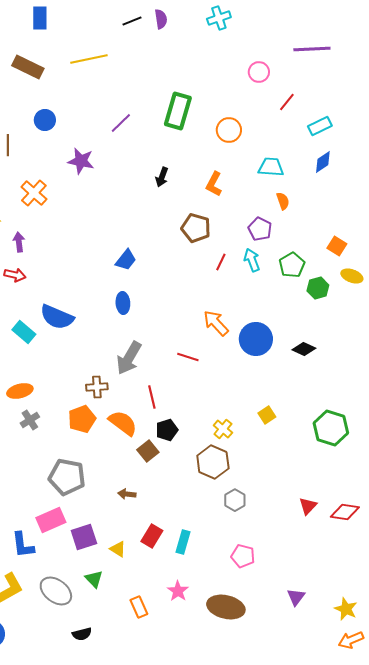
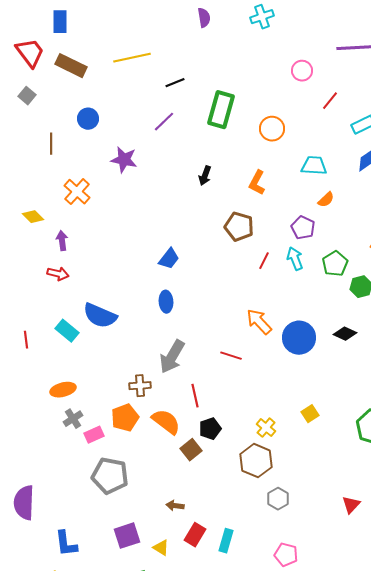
blue rectangle: (40, 18) -> (60, 22), moved
black line: (132, 21) -> (175, 83), moved
orange semicircle: (283, 201) -> (326, 200), turned 66
black diamond: (304, 349) -> (345, 334), moved
brown arrow: (127, 494) -> (175, 506), moved
pink rectangle: (51, 520) -> (94, 435), moved, size x0.7

